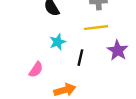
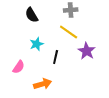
yellow line: (96, 28) -> (69, 32), turned 42

